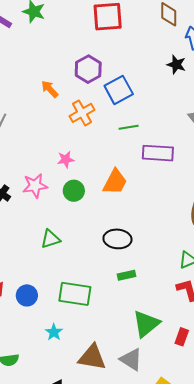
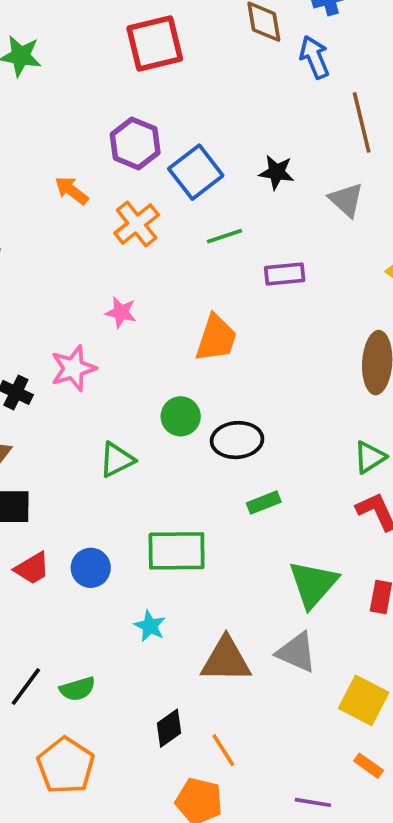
black star: (176, 65) -> (277, 172), moved
purple rectangle: (158, 153) -> (285, 274), size x0.7
pink star: (66, 159) -> (121, 312), turned 30
green circle: (74, 191) -> (181, 416), moved

